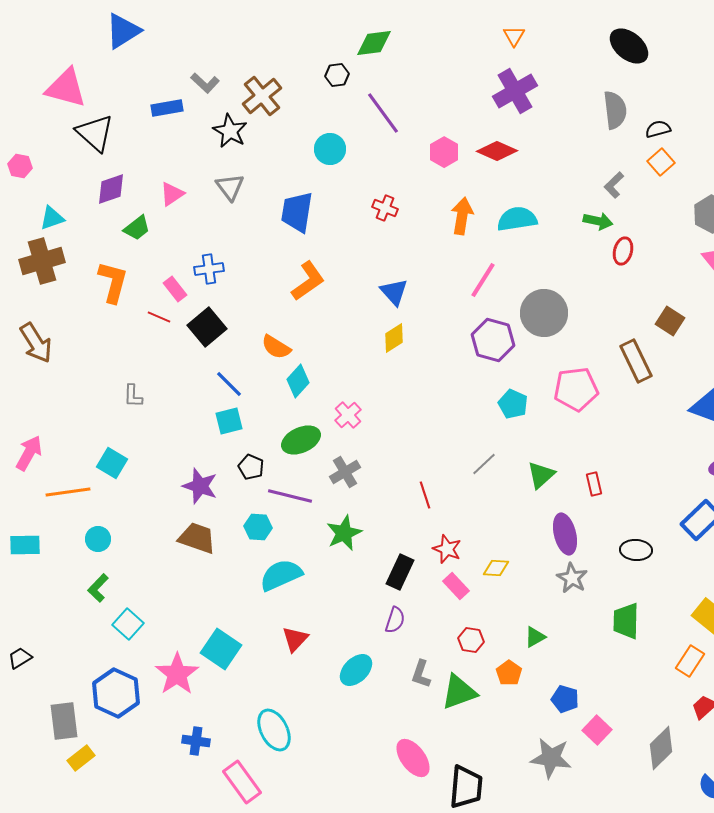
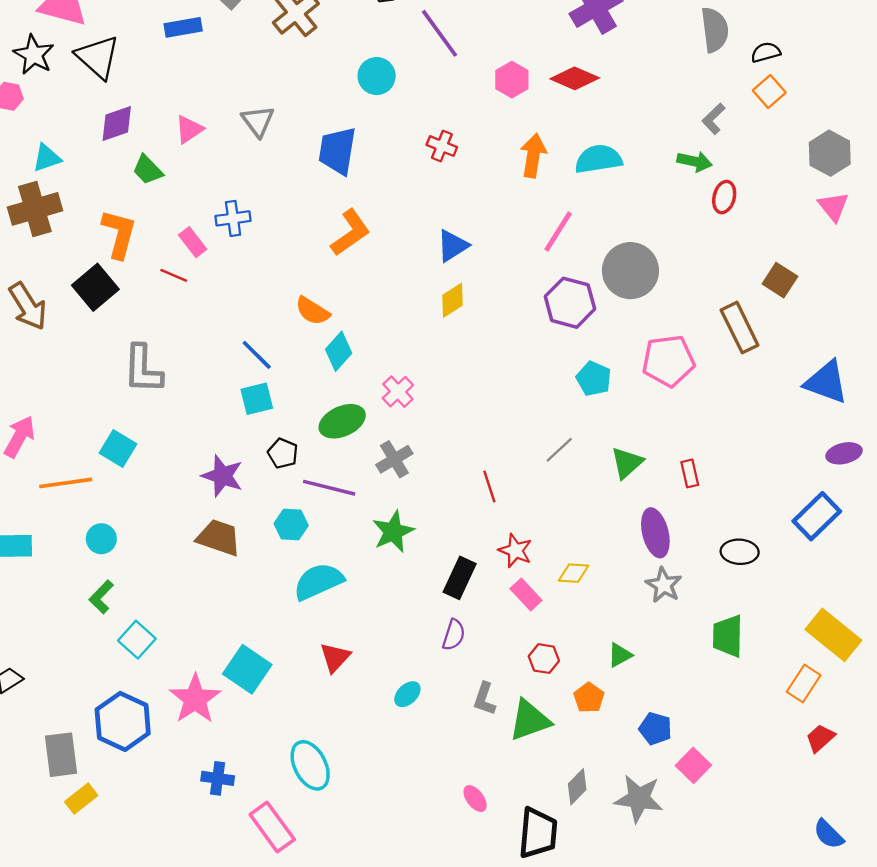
black star: (230, 131) -> (34, 55), moved
green trapezoid: (137, 228) -> (148, 170), turned 84
blue triangle: (394, 292) -> (452, 246), turned 40
black square: (207, 327) -> (95, 287), moved
gray L-shape: (133, 396) -> (143, 369), size x1.8
cyan ellipse: (356, 670) -> (407, 694), size x0.7
gray diamond: (661, 748) -> (577, 787), moved, size x0.7
pink ellipse: (413, 758) -> (475, 799), size x0.6

